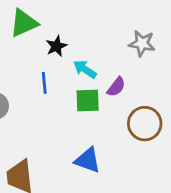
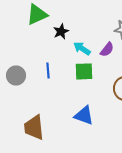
blue line: (44, 83) -> (48, 70), moved
purple semicircle: (116, 87) -> (107, 49), moved

